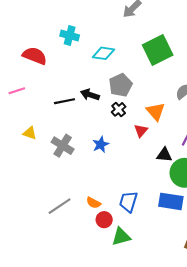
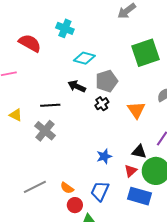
cyan diamond: (104, 53) -> (84, 58), moved
black line: (65, 101) -> (50, 105), moved
red triangle: (141, 131) -> (131, 171), moved
blue star: (101, 144) -> (104, 156), moved

